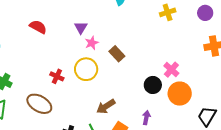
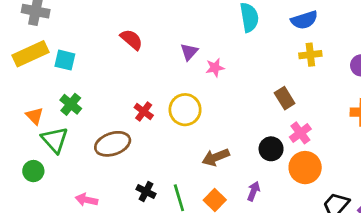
pink star: (92, 43) -> (215, 68), moved
brown rectangle: (117, 54) -> (285, 98), moved
brown ellipse: (39, 104) -> (113, 144), turned -60
brown arrow: (106, 106) -> (216, 157), moved

